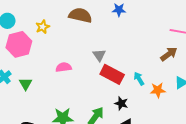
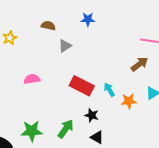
brown semicircle: (80, 15) -> (48, 26), size x0.6
gray triangle: (99, 55) -> (65, 46), moved, turned 32

